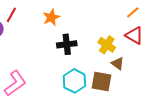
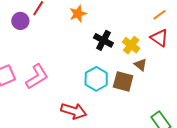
black cross: (67, 44) -> (103, 40), moved, turned 30

